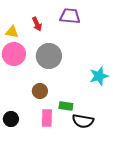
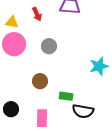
gray circle: (49, 56) -> (49, 46), size x0.6
pink rectangle: (47, 118) -> (42, 118), moved

